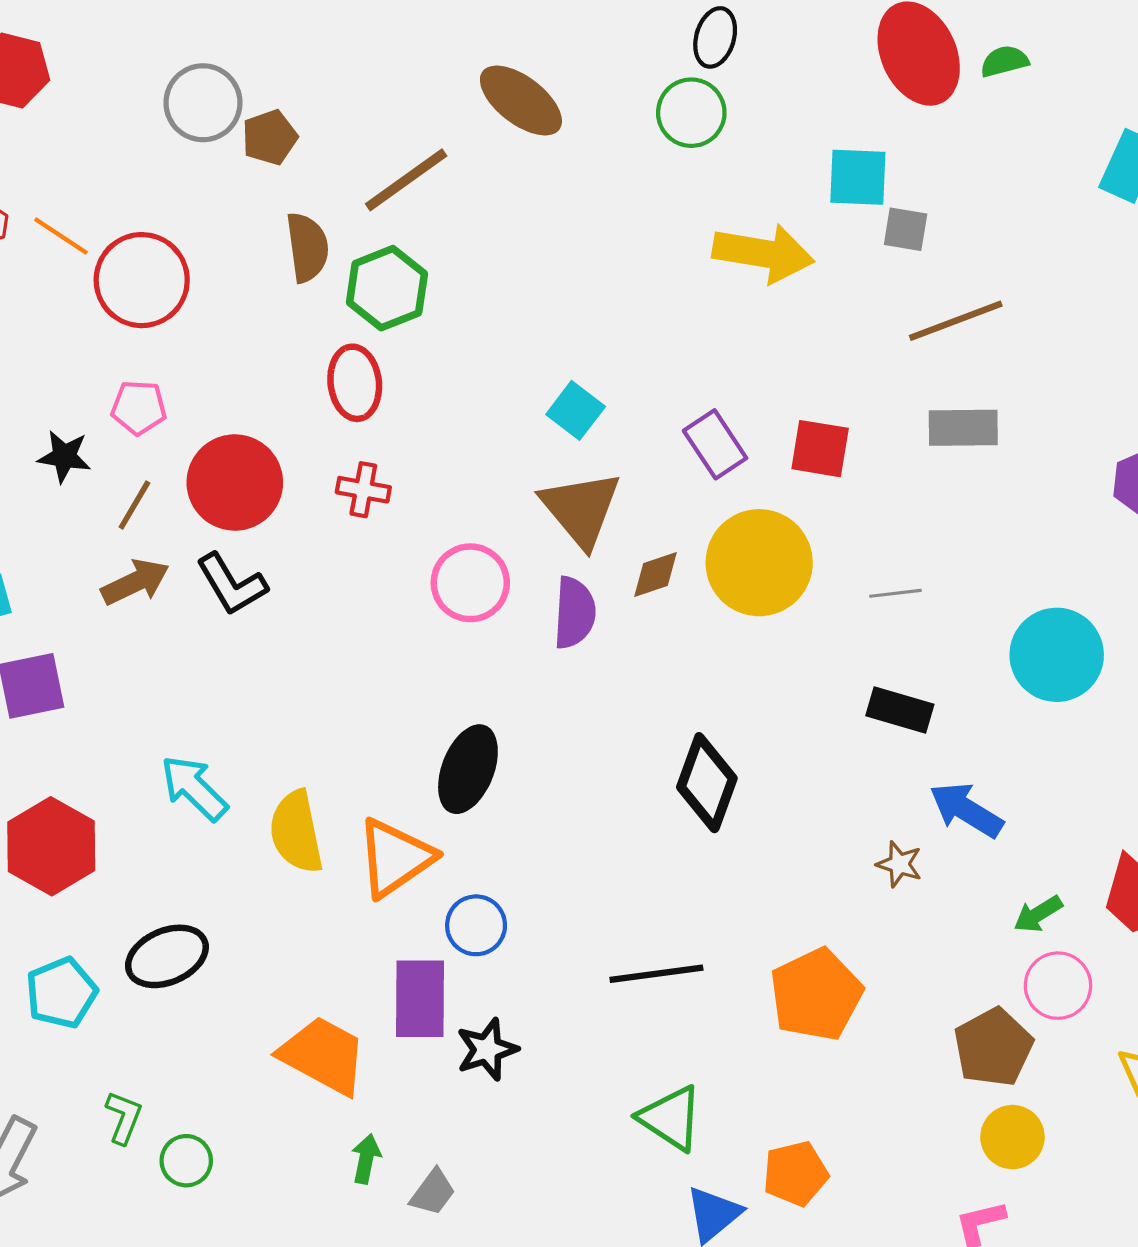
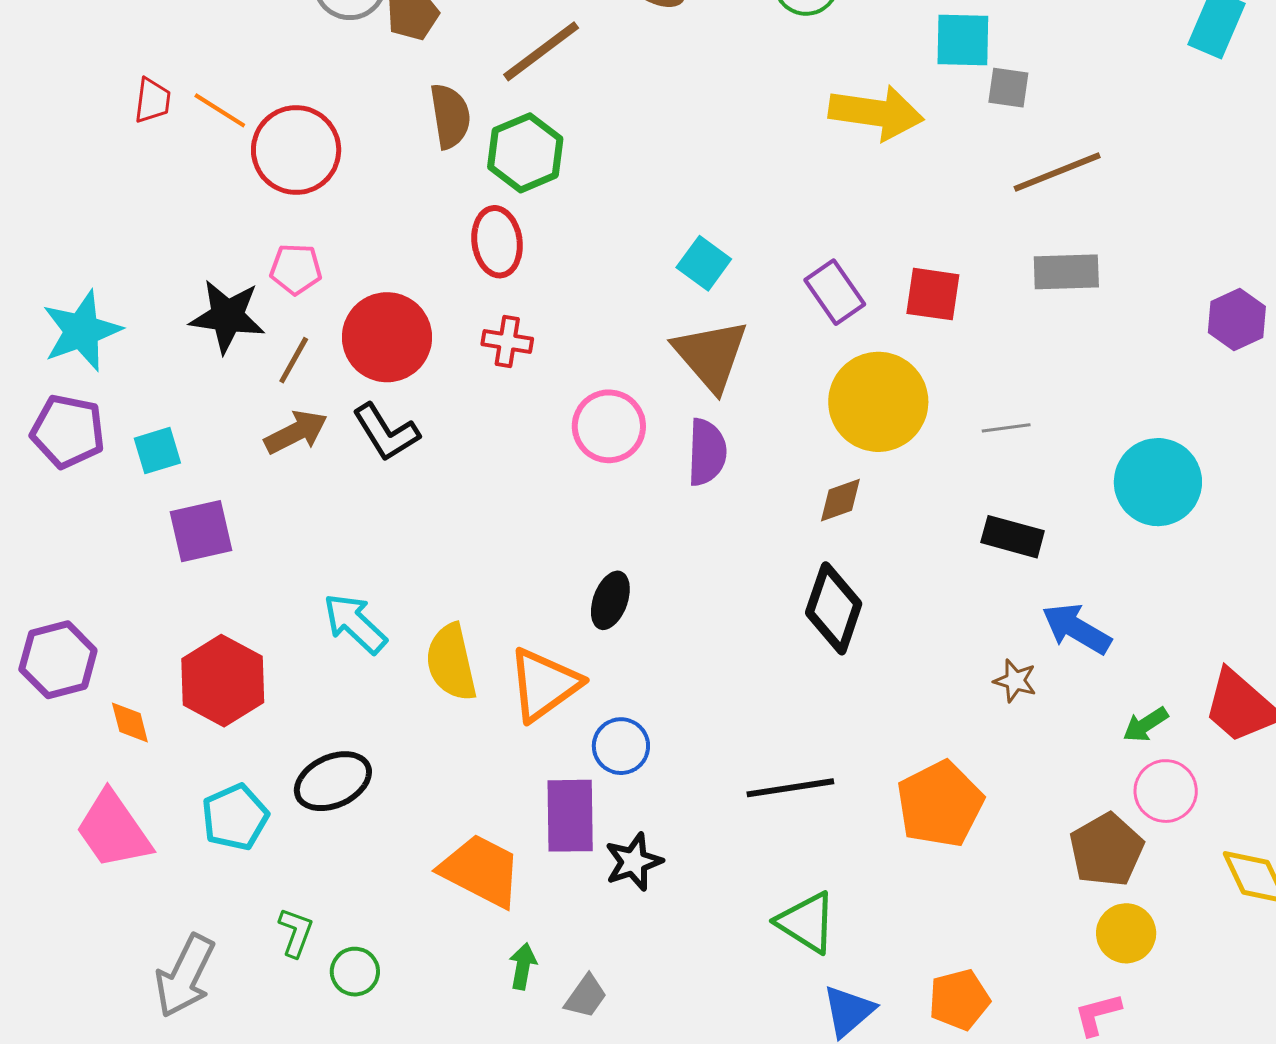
black star: (64, 456) -> (227, 316), size x1.5
brown diamond: (655, 574) -> (840, 500), moved
black ellipse: (468, 769) -> (610, 600), size x0.7
orange pentagon: (796, 1174) -> (959, 1000), moved

